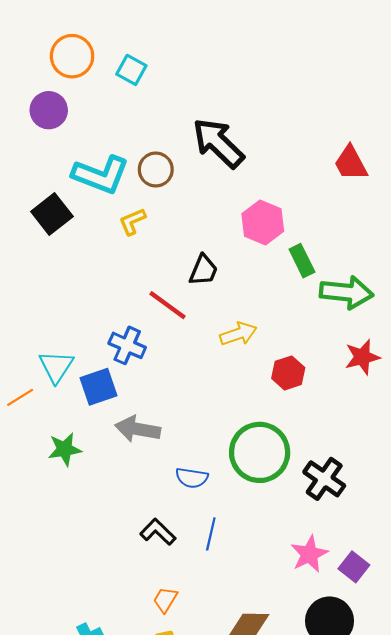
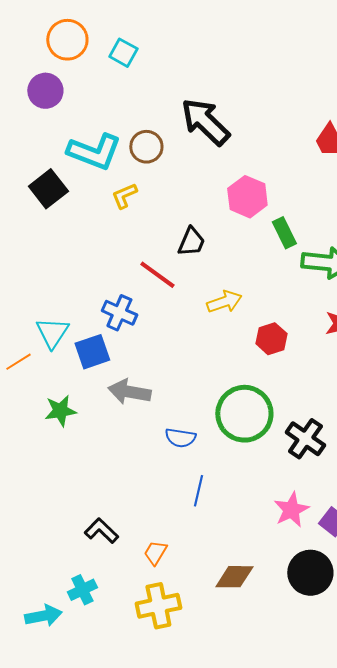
black L-shape: (158, 532) -> (101, 531), moved

